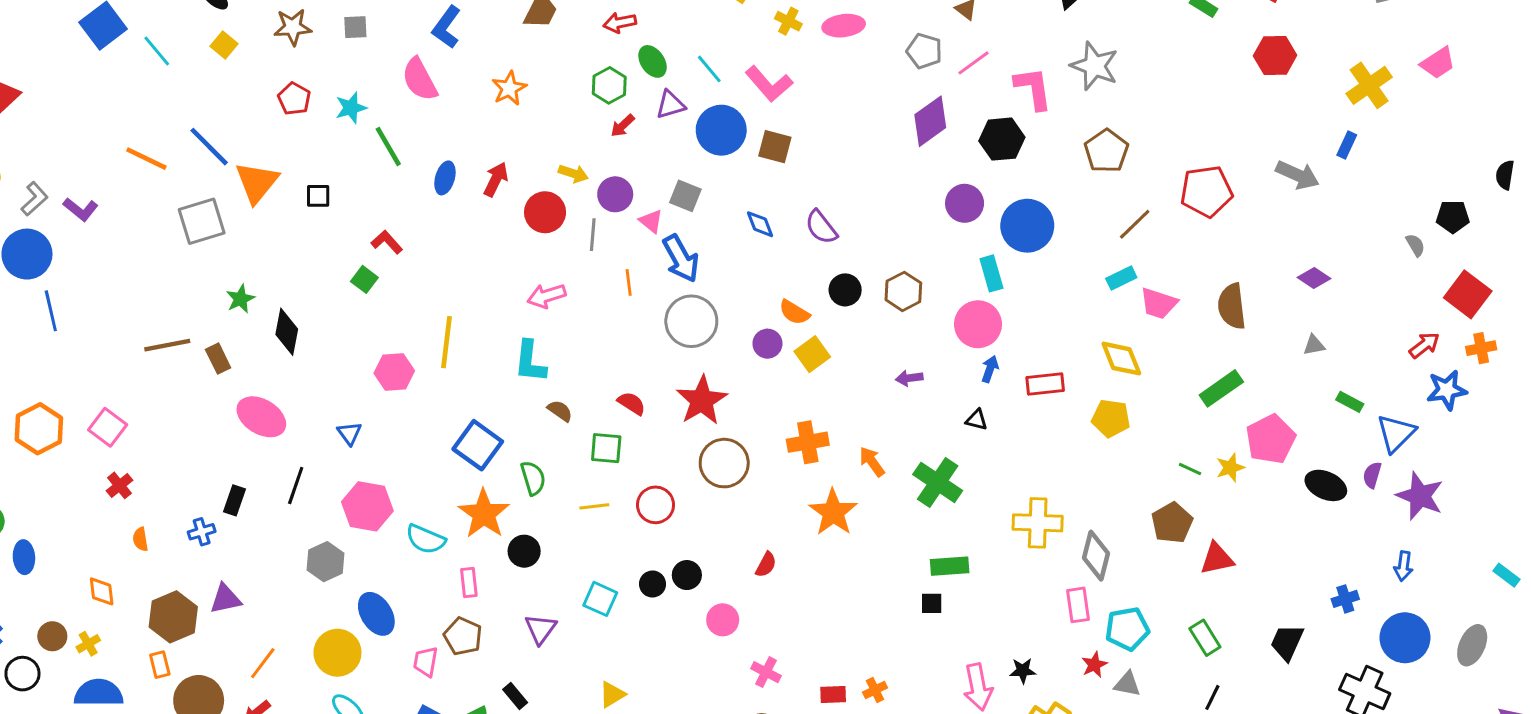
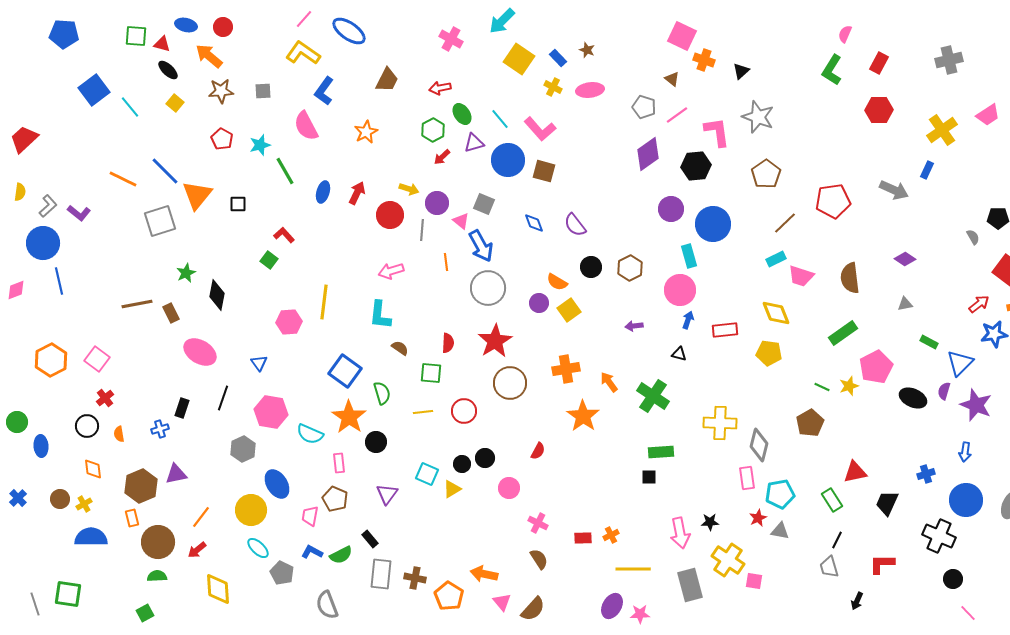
red semicircle: (632, 403) -> (448, 343), turned 60
red triangle: (1217, 559) -> (855, 472), moved
black circle: (22, 674) -> (87, 426), moved
yellow triangle: (612, 694) -> (452, 489), moved

